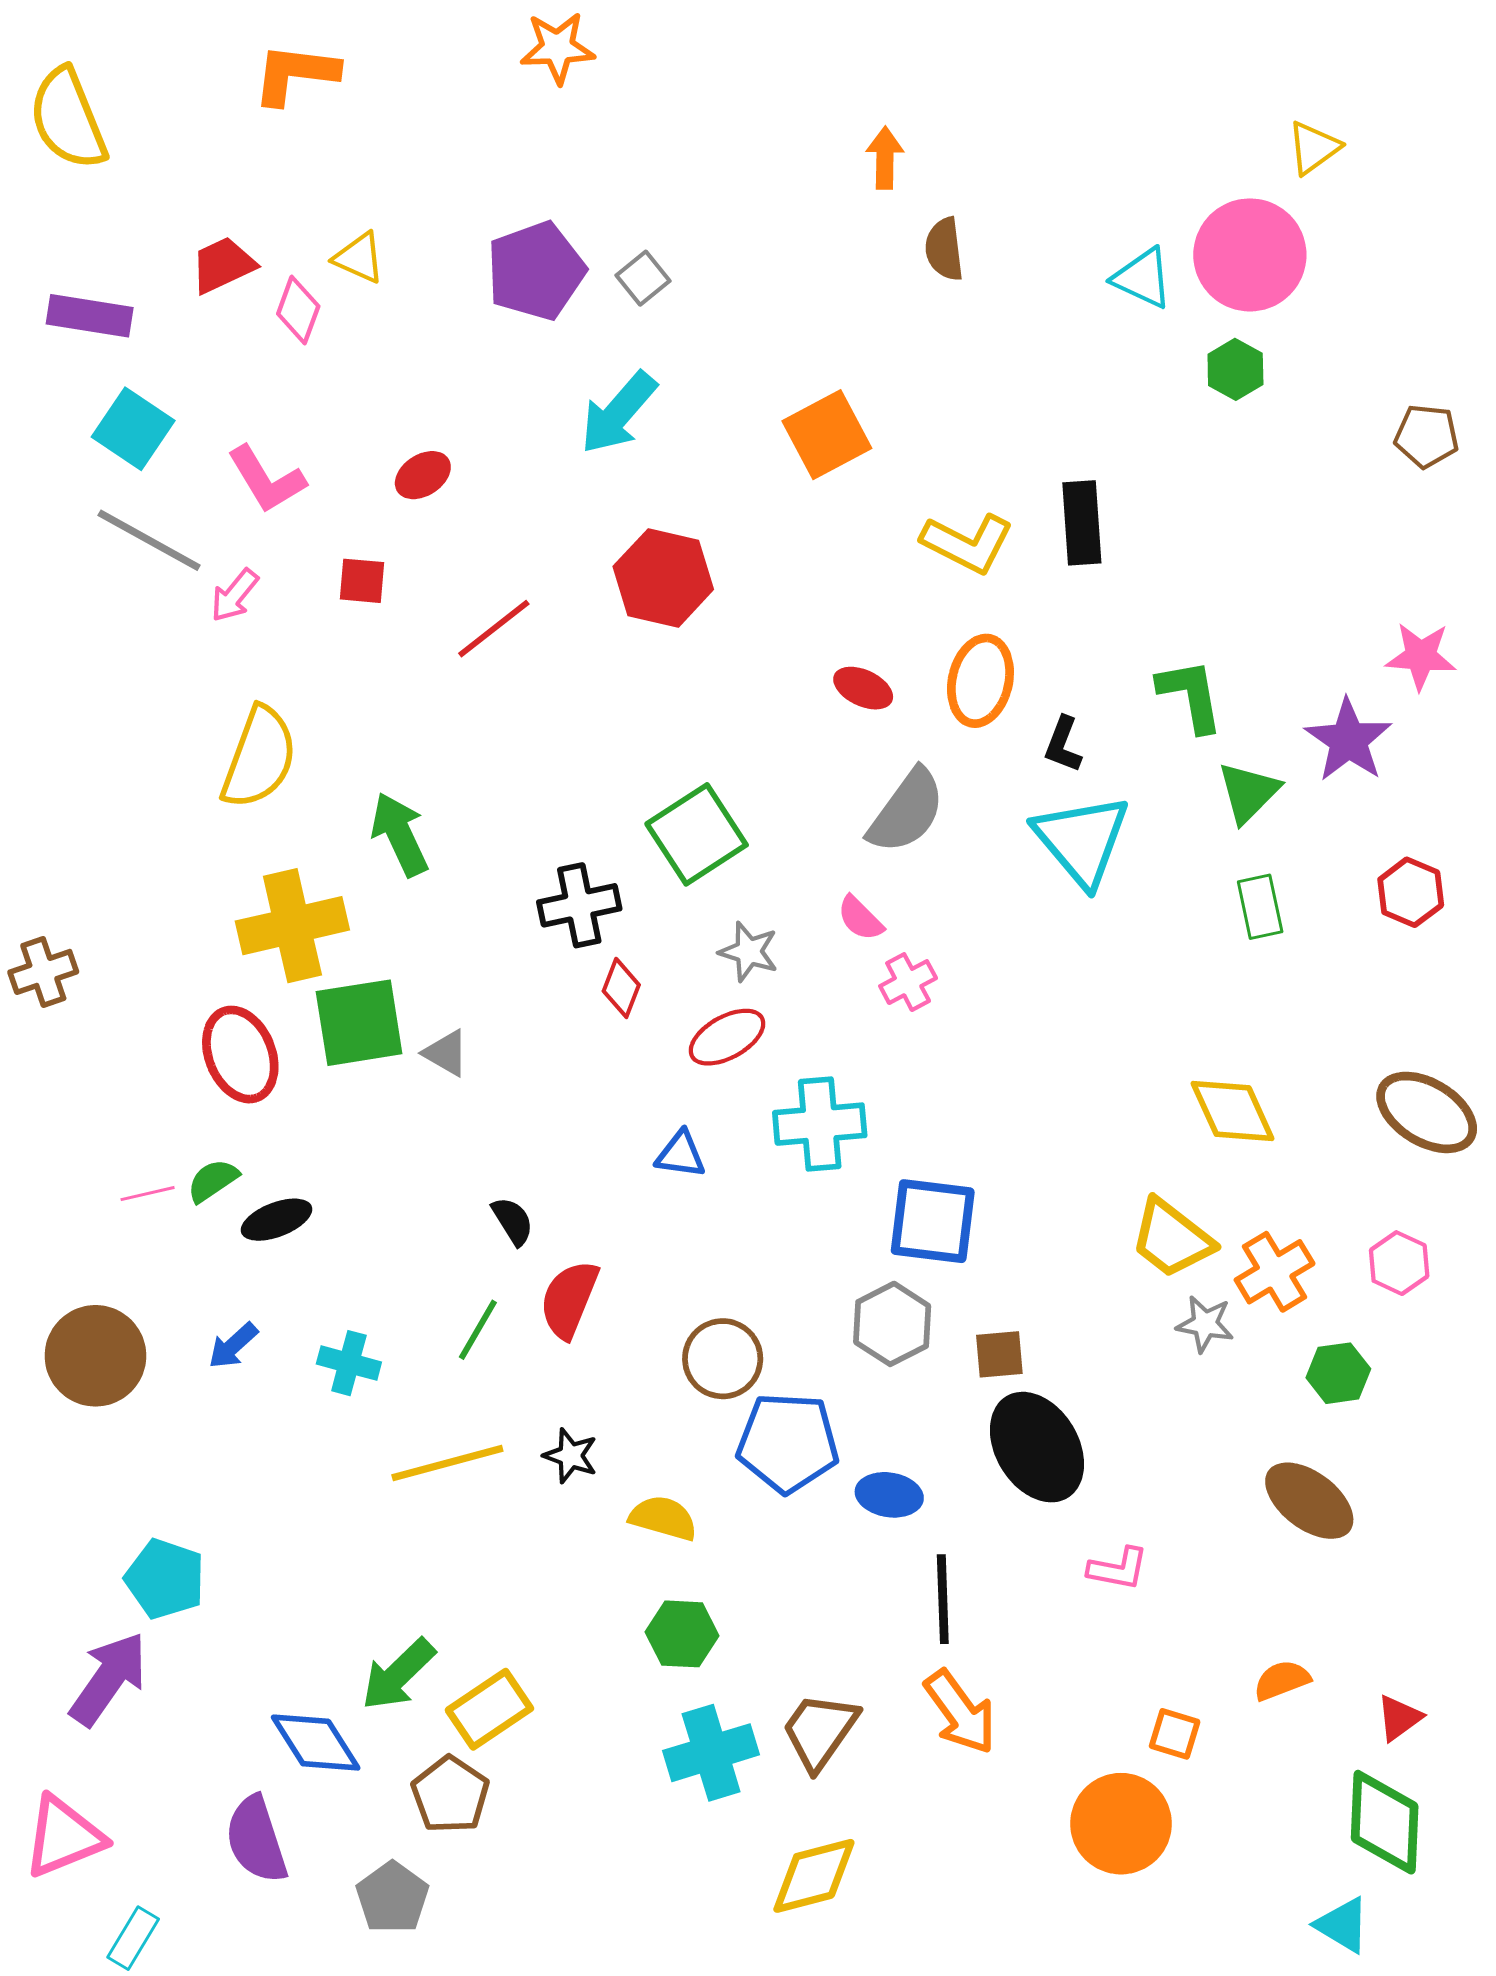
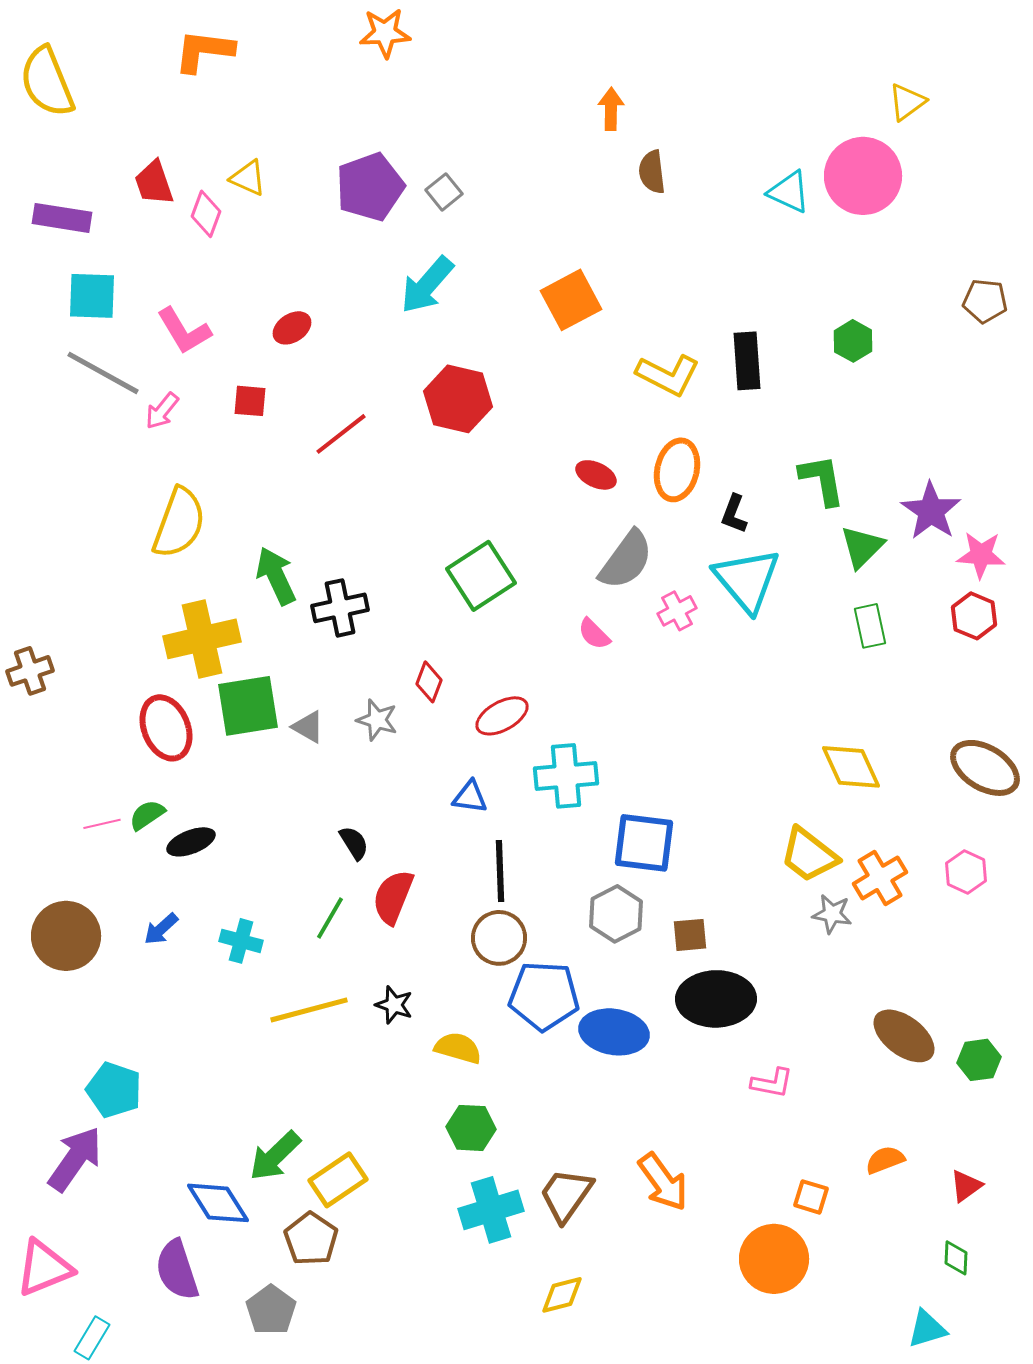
red trapezoid: (223, 265) -> (154, 183), turned -84
green hexagon: (1235, 369) -> (853, 341), moved
cyan square: (133, 429) -> (92, 296), turned -32
pink star: (1421, 656) -> (981, 555), moved
black cross: (579, 905) -> (340, 608), moved
gray star: (749, 952) -> (377, 720), moved
pink cross: (908, 982) -> (677, 611), moved
green hexagon: (1338, 1373) -> (979, 1060), moved
black ellipse: (1037, 1447) -> (716, 999), turned -60
blue ellipse: (889, 1495) -> (614, 1032), size x1.5
black line: (943, 1599) -> (500, 871), moved
green diamond: (1385, 1822) -> (956, 1258), size x0.5
yellow diamond: (814, 1876) -> (562, 1295), size x0.7
cyan triangle: (1343, 1925) -> (927, 1329), turned -48

